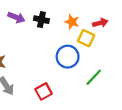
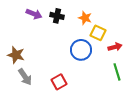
red arrow: (100, 23) -> (115, 47), moved
green line: (94, 77) -> (117, 72), moved, turned -60

